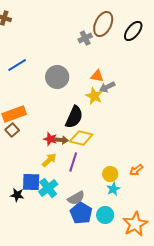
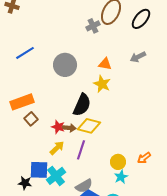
gray arrow: (107, 87) -> (138, 57), moved
brown square: (12, 130) -> (31, 119), moved

